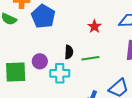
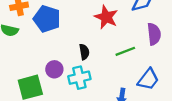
red star: (94, 26) -> (106, 17), size x1.5
green line: (90, 58) -> (125, 51), moved

